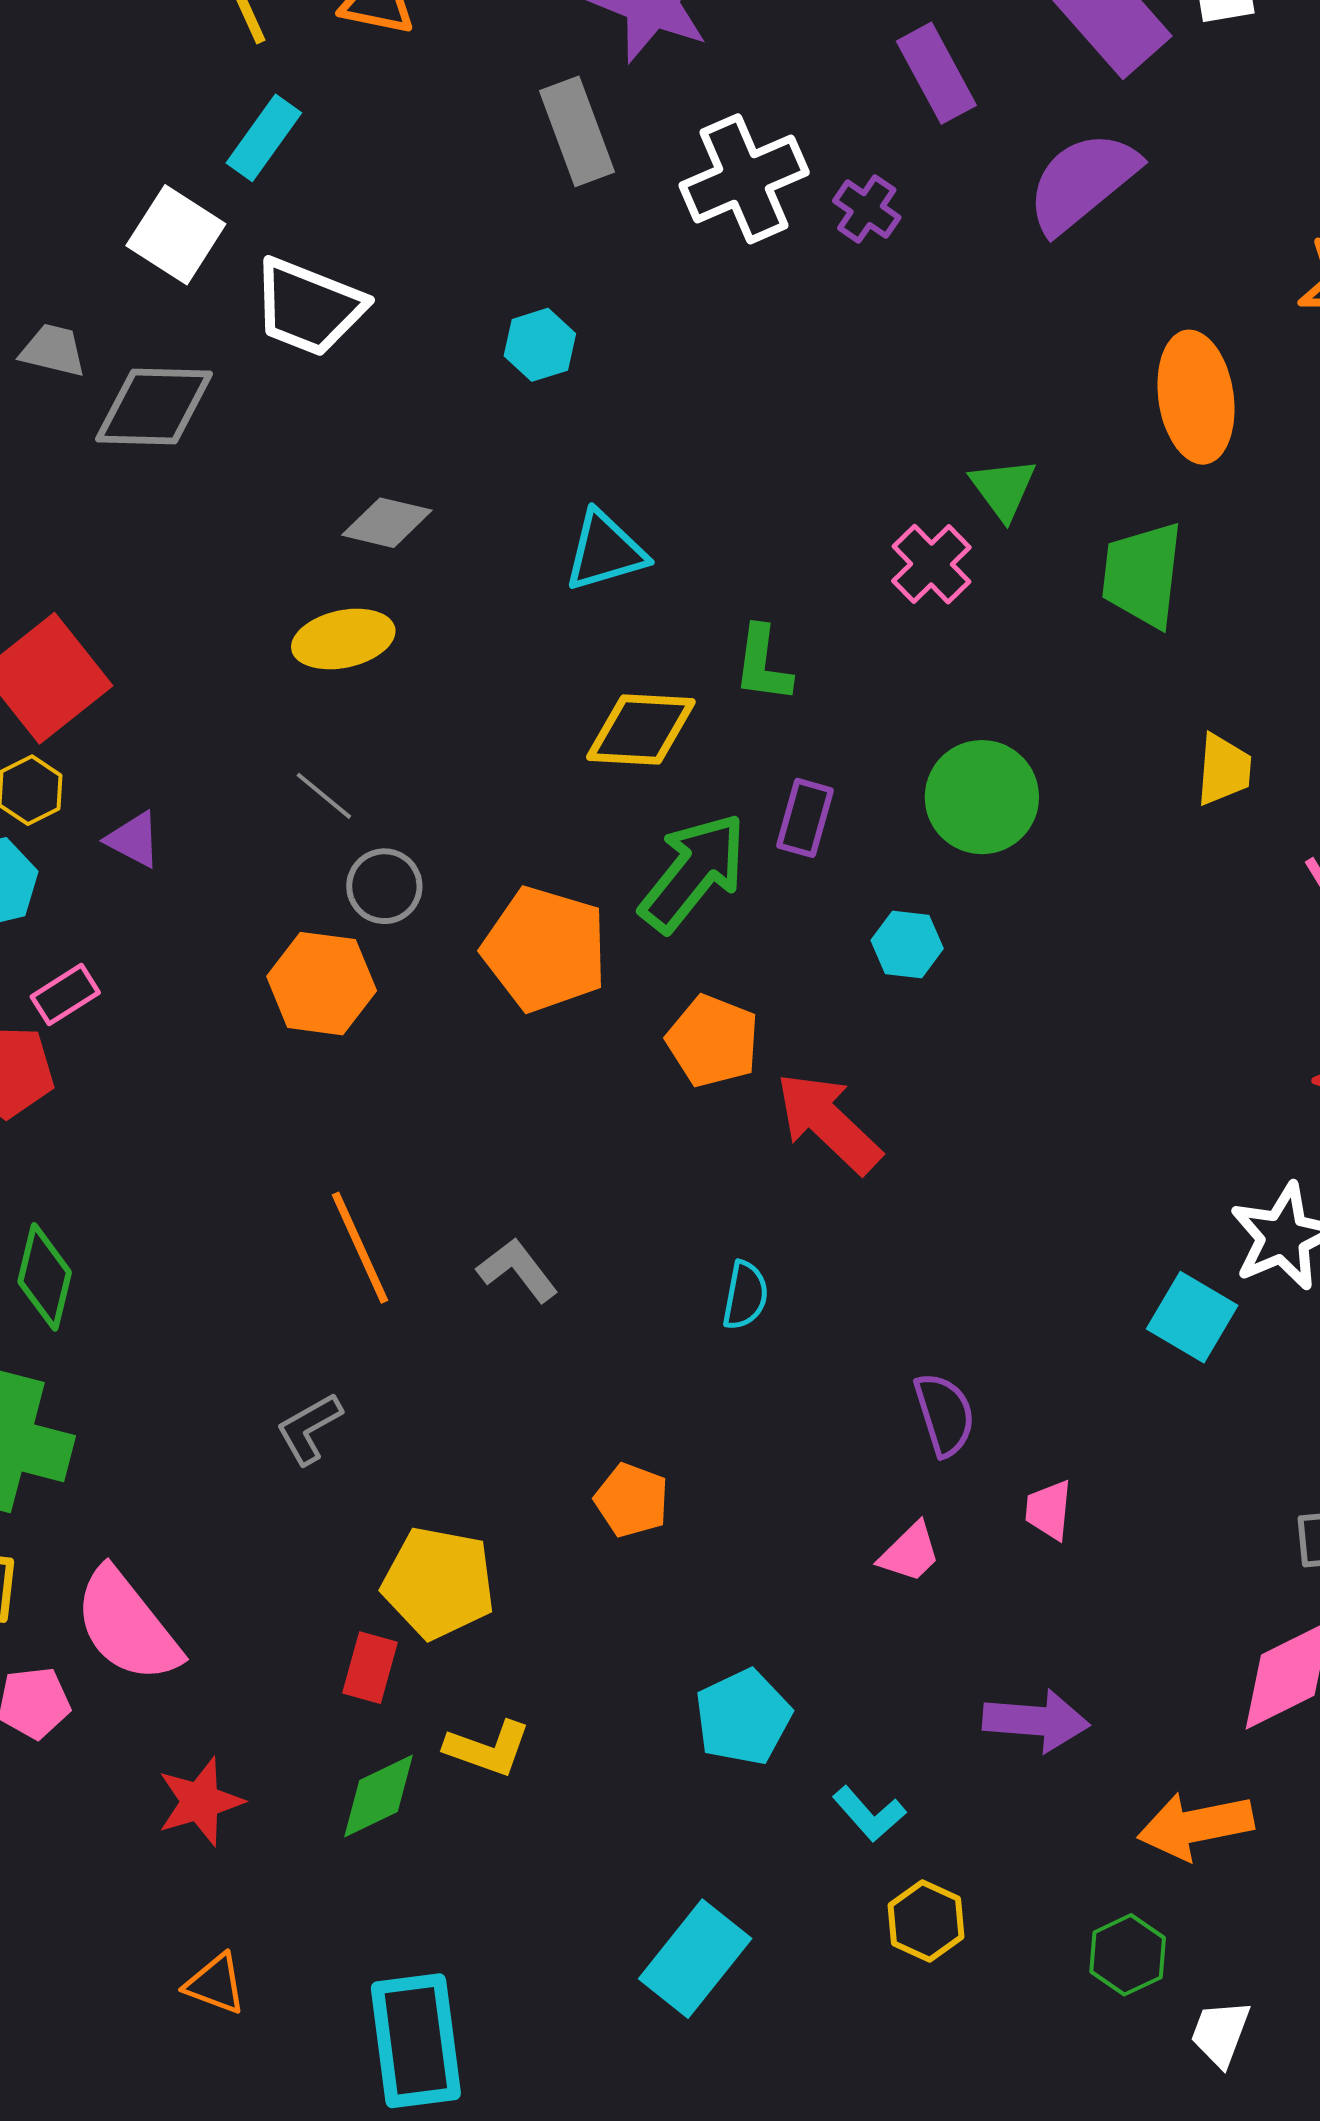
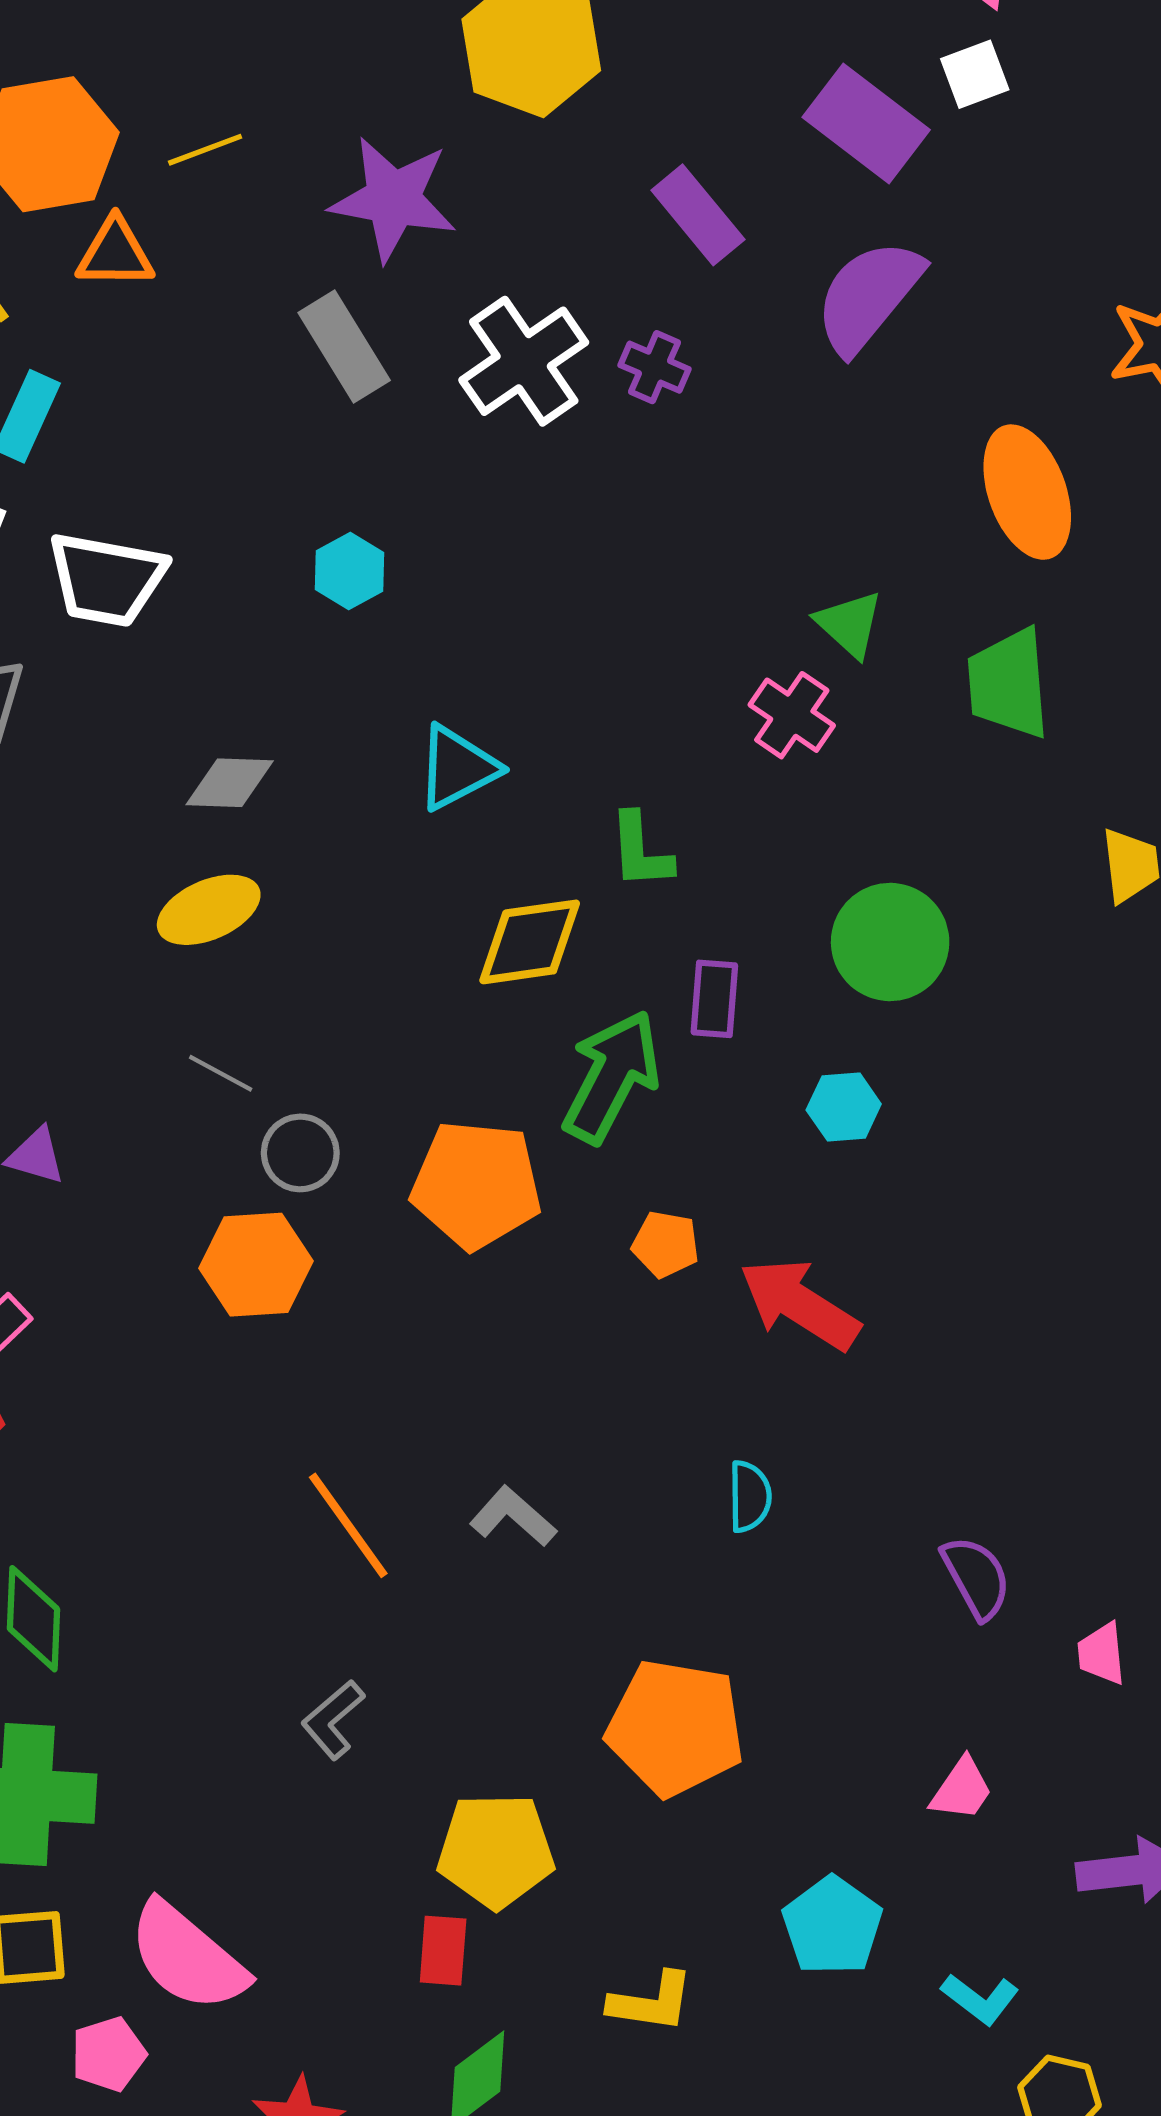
orange pentagon: (713, 1041) -> (666, 1244), size x0.7
orange pentagon: (632, 1500) -> (675, 1728), size x1.8
pink trapezoid: (910, 1553) -> (962, 1789), moved
yellow L-shape: (488, 1748) -> (651, 2002), moved

